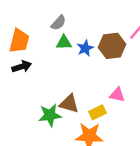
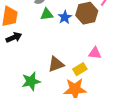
brown triangle: (69, 104) -> (56, 64), turned -30
green star: (50, 115) -> (31, 81), moved

